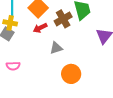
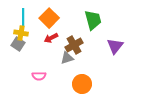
brown cross: (63, 19) -> (74, 45), moved
pink semicircle: (13, 66) -> (39, 76), moved

